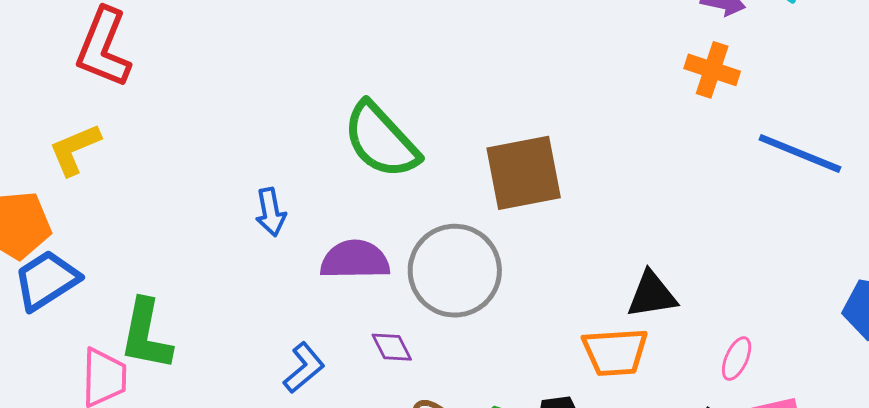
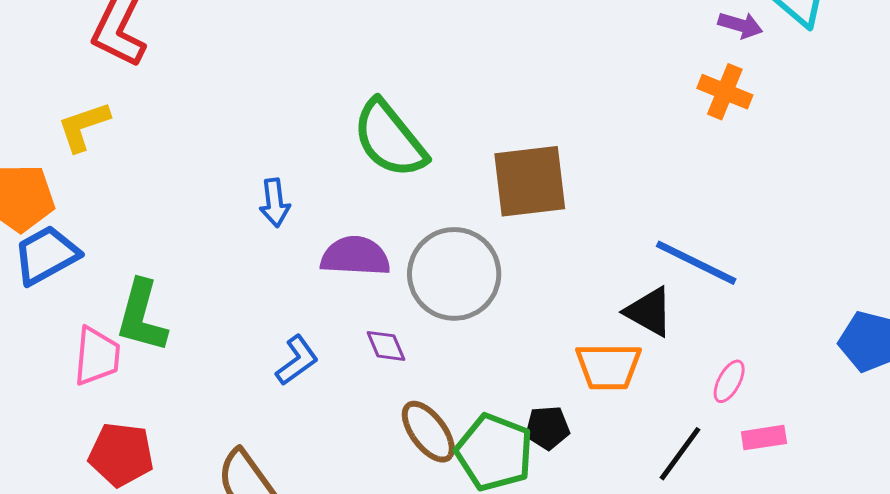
blue line: (800, 153) -> (696, 263), moved
black triangle: (652, 295) -> (649, 312), turned 34

